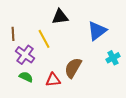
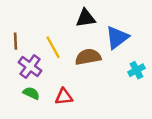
black triangle: (60, 17) -> (86, 18), moved
brown semicircle: (73, 68) -> (88, 57), moved, turned 50

